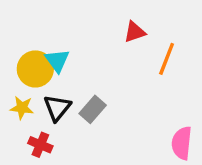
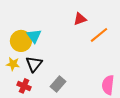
orange line: (167, 59) -> (99, 35), turned 30
gray rectangle: (93, 109) -> (58, 84), moved

